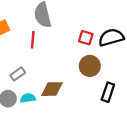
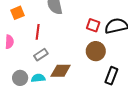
red line: (33, 40) -> (38, 32), moved
gray rectangle: (18, 74) -> (41, 55), moved

